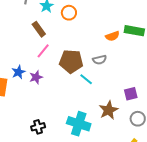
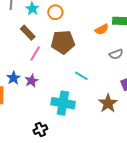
gray semicircle: (100, 60) -> (116, 54), moved
brown pentagon: (71, 61) -> (63, 42), moved
cyan cross: (79, 124) -> (63, 103), moved

